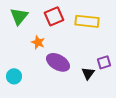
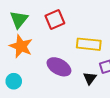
yellow rectangle: (87, 21) -> (89, 44), moved
orange star: (38, 42) -> (21, 46), moved, size x1.6

